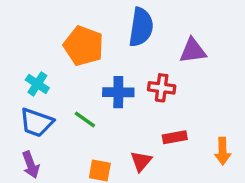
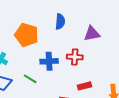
blue semicircle: (141, 27) -> (60, 22), size x0.7

